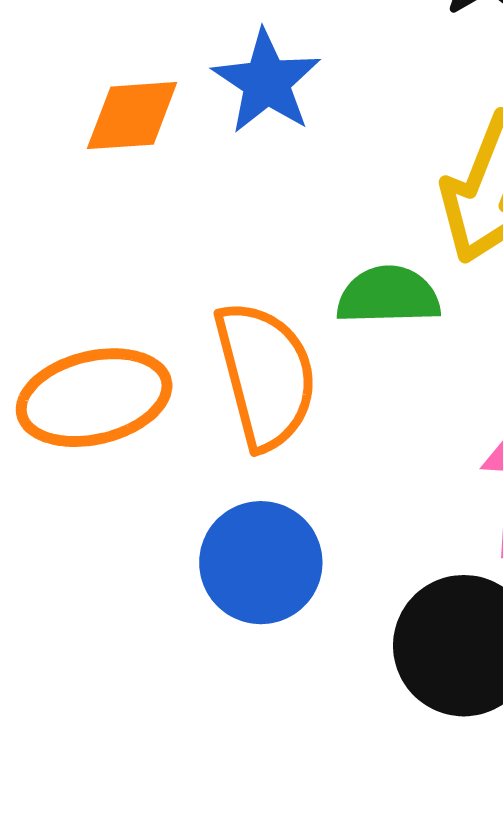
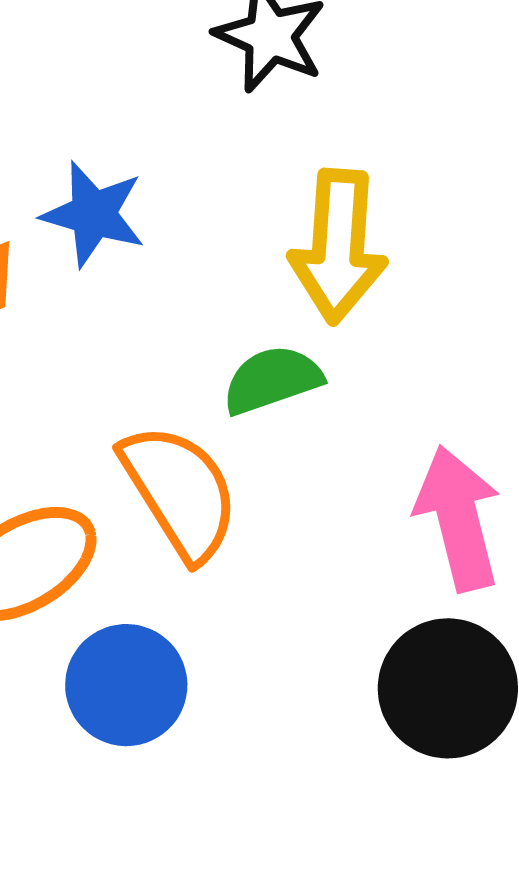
blue circle: (261, 563) -> (126, 685), moved

